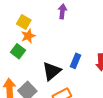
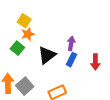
purple arrow: (62, 11) -> (71, 43), moved
black triangle: (52, 71) -> (47, 55), moved

